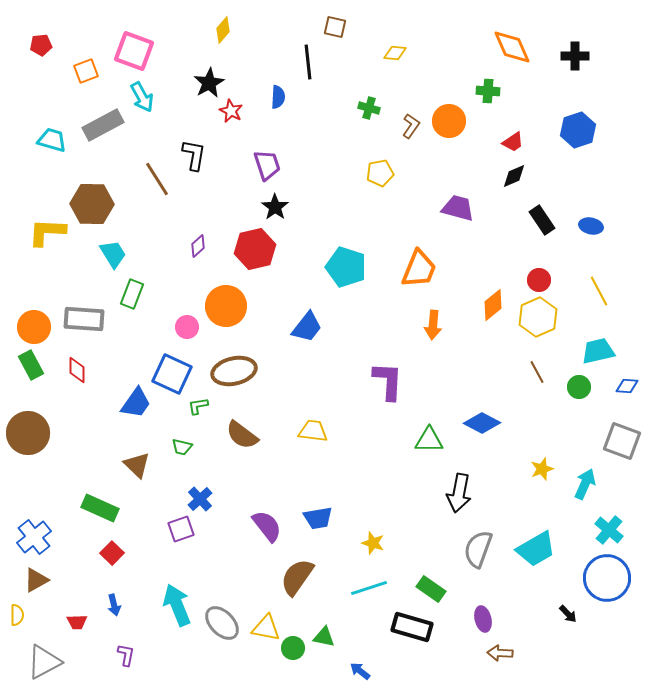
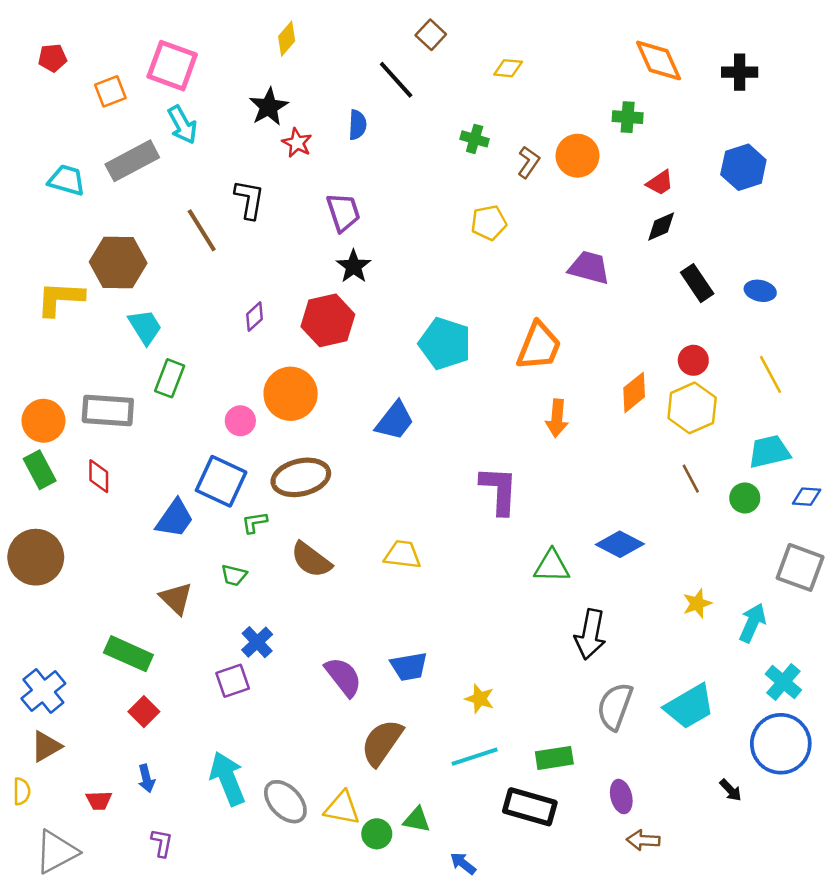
brown square: (335, 27) -> (431, 35), turned 30
black line: (308, 62) -> (396, 80), turned -36
green rectangle: (431, 589) -> (554, 758), turned -44

